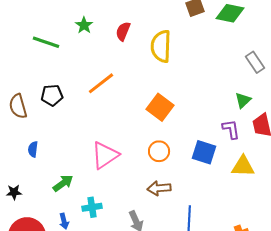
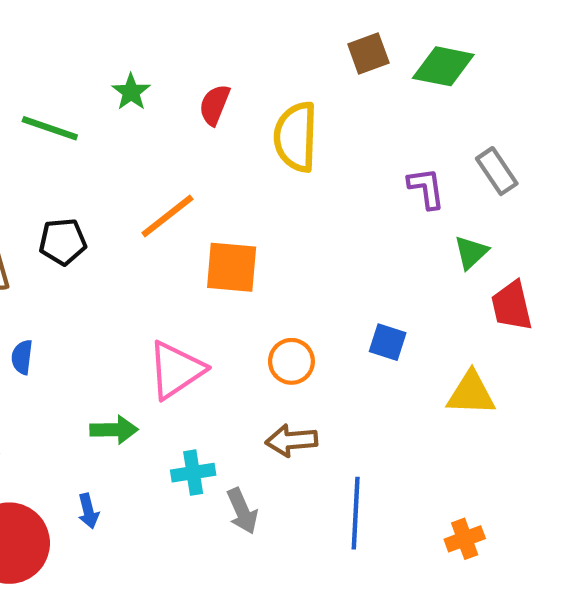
orange square: (160, 107) -> (232, 267), moved, turned -32
purple L-shape: (231, 129) -> (426, 188), moved
blue square: (204, 152) -> (388, 342), moved, size x0.7
green arrow: (63, 183) -> (114, 430), moved, turned 35
cyan cross: (92, 207) -> (193, 473), moved

